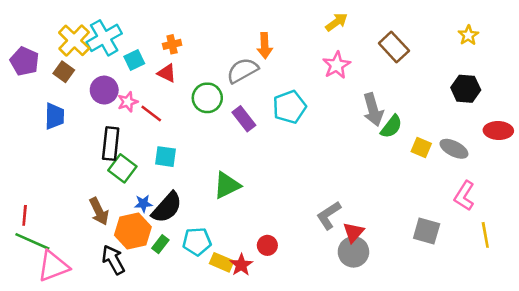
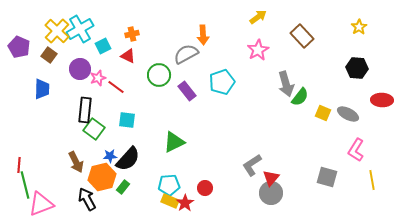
green line: (32, 241) -> (25, 185), turned 52
cyan pentagon: (197, 241) -> (169, 185), moved

